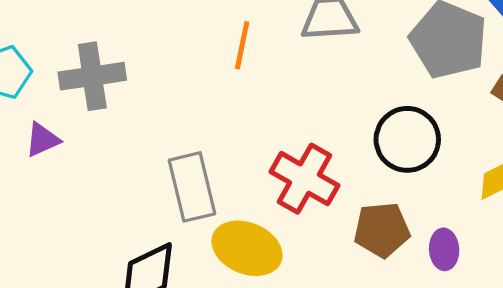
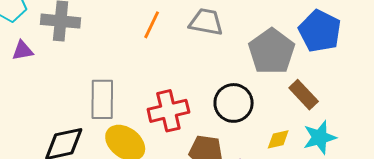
red cross: (304, 179) -> (168, 111), turned 33

